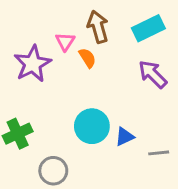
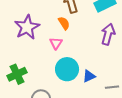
pink triangle: (65, 42) -> (56, 43), moved
purple arrow: (153, 74) -> (108, 34), turned 60

